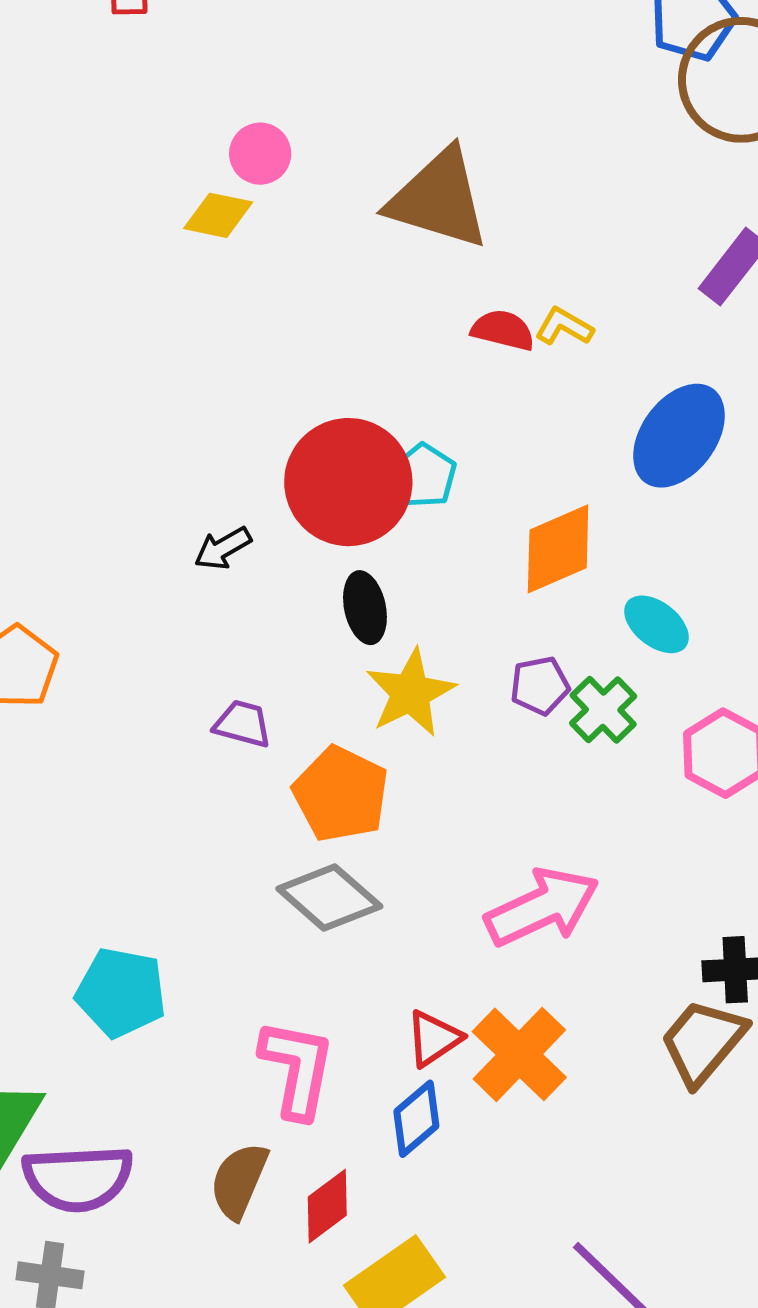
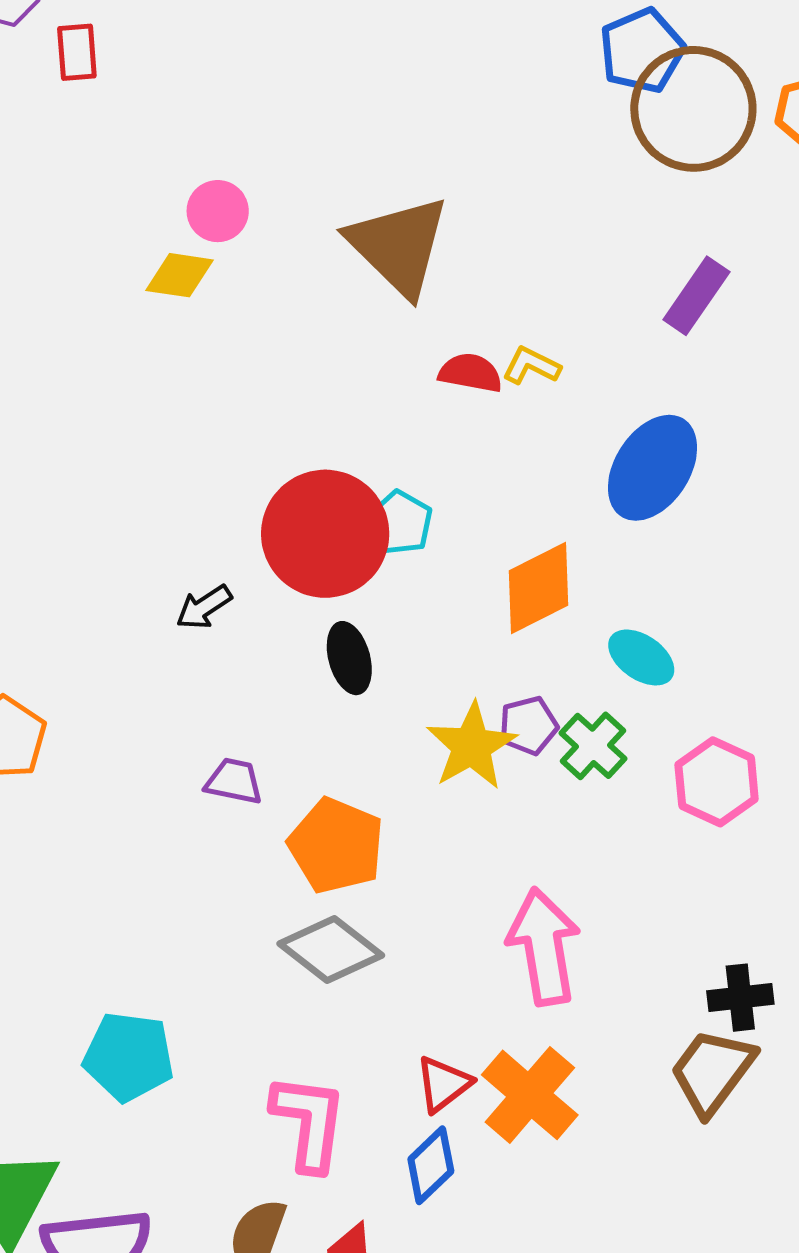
brown triangle: (439, 199) -> (398, 246), turned 31
yellow star: (411, 693) -> (472, 746), moved
pink arrow: (542, 907) -> (544, 947), turned -71

